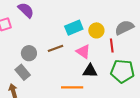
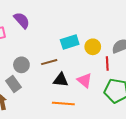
pink triangle: (83, 52) -> (85, 80), moved
black triangle: (90, 71) -> (61, 80), moved

